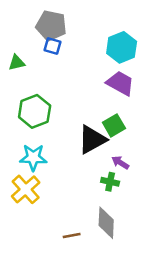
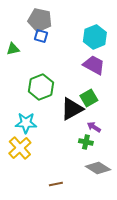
green hexagon: (35, 111) -> (41, 87), moved
gray diamond: (106, 223) -> (98, 168), moved, turned -60

